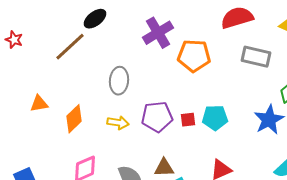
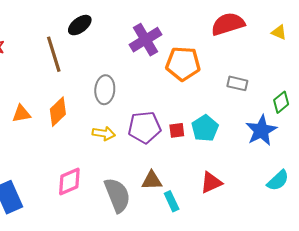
brown line: (70, 47) -> (54, 54), turned -64
gray rectangle: (256, 57) -> (237, 83), moved, size x0.7
cyan pentagon: (215, 118) -> (205, 128), turned -30
orange diamond: (74, 119) -> (58, 112), moved

